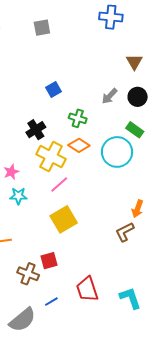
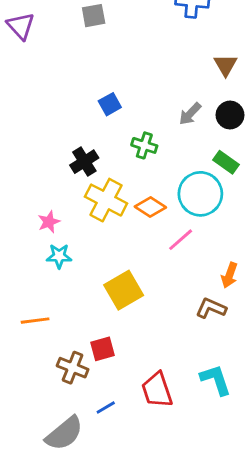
orange diamond: (79, 145) -> (150, 207), moved
pink line: (59, 184) -> (181, 240), moved
brown L-shape: (125, 232) -> (211, 308), turned 50
cyan L-shape: (130, 298) -> (216, 380), moved

